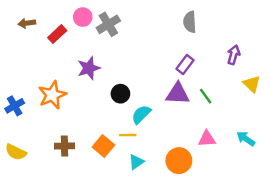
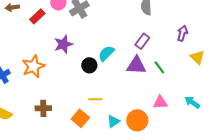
cyan semicircle: (141, 114) -> (106, 53), moved
orange square: (103, 146) -> (80, 118), moved
cyan triangle: (136, 162) -> (113, 121), moved

